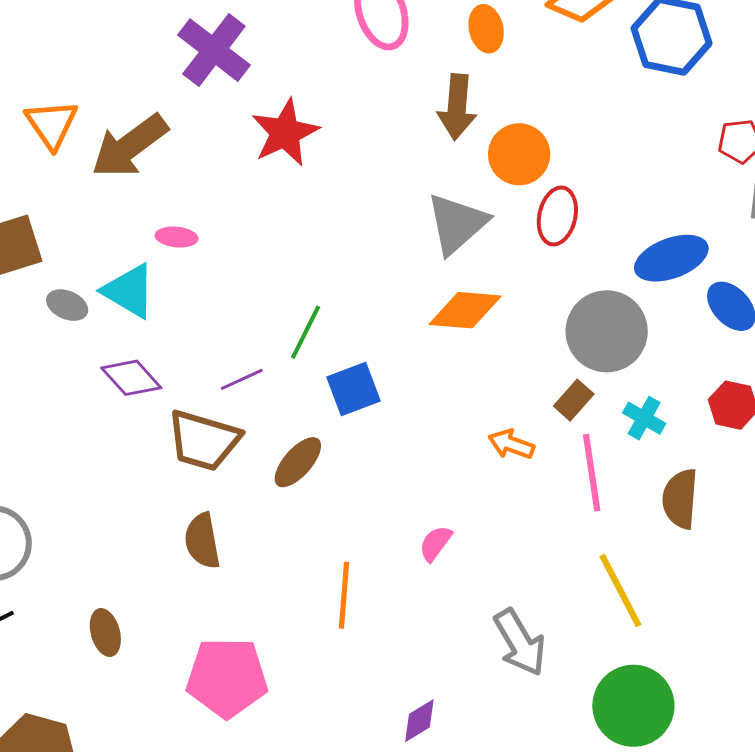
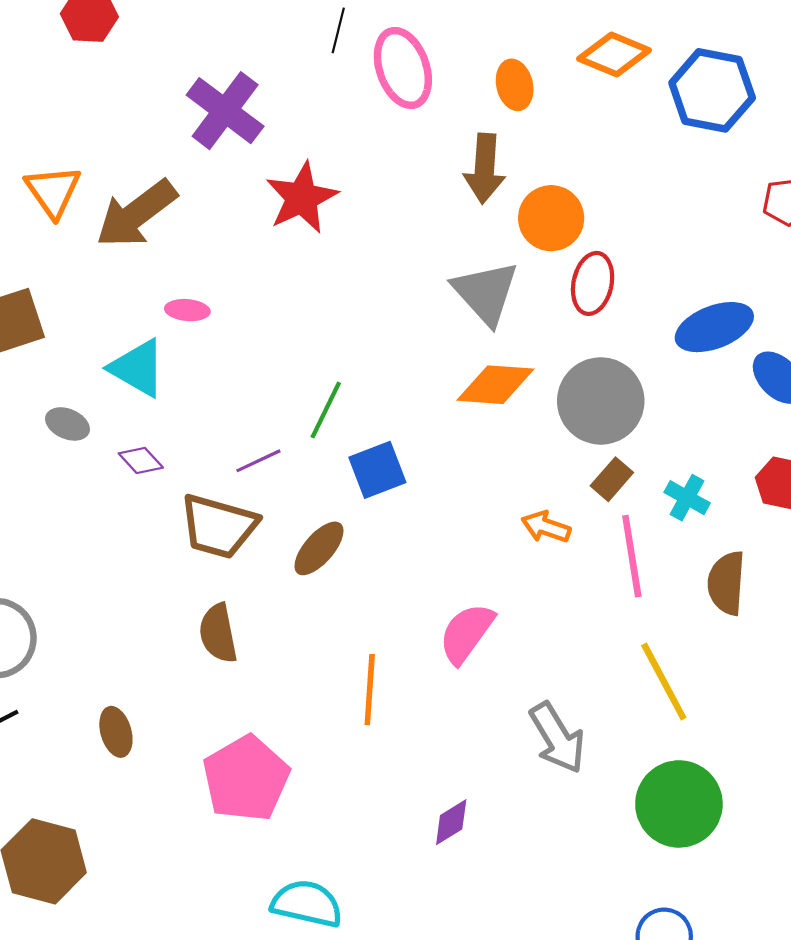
gray triangle: (457, 224) -> (486, 293), turned -30
gray ellipse: (67, 305) -> (67, 424), moved
gray circle: (607, 331) -> (601, 401), moved
purple diamond: (131, 378) -> (141, 460), size x0.7
pink semicircle: (436, 543) -> (466, 633), size x1.6
pink pentagon: (227, 678) -> (246, 778), turned -30

